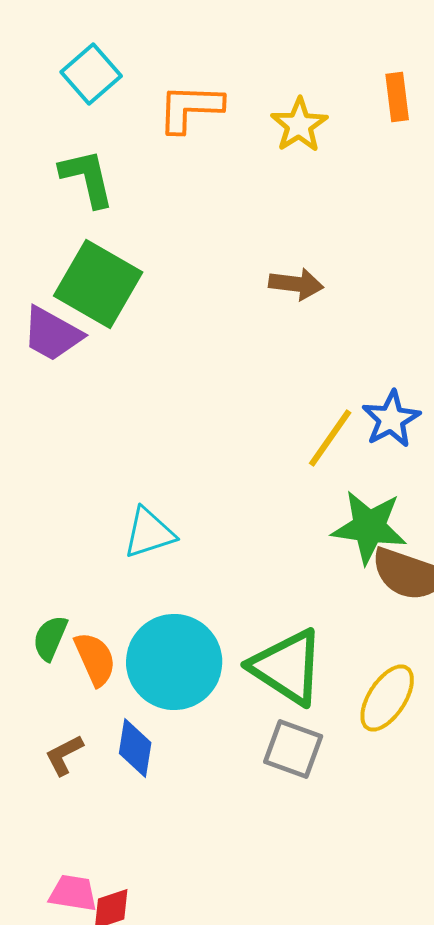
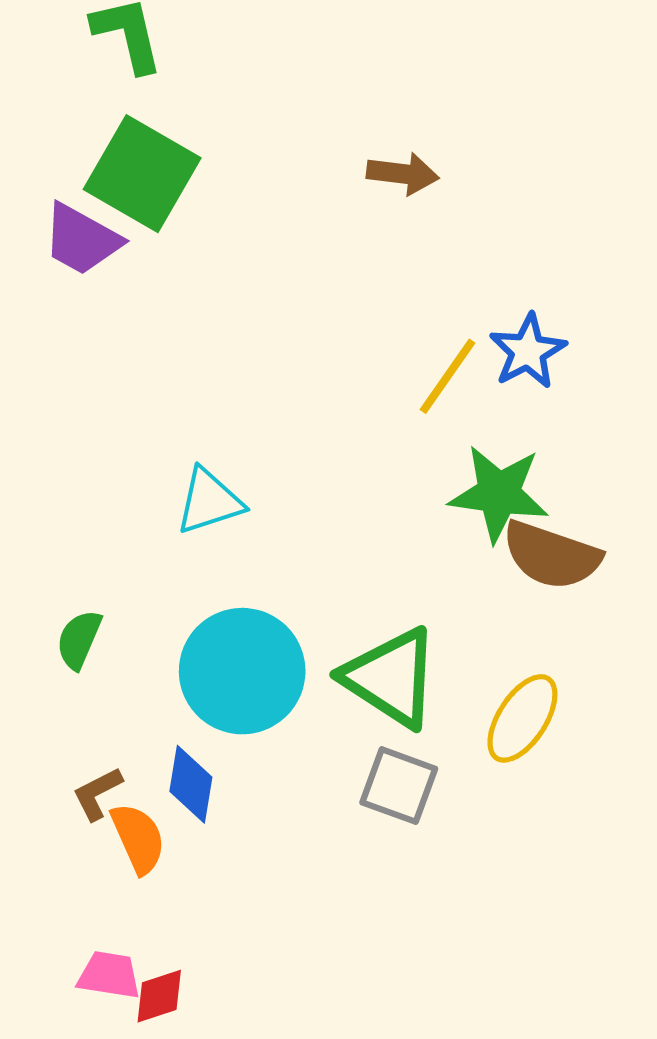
orange semicircle: (95, 659) -> (138, 838), moved

